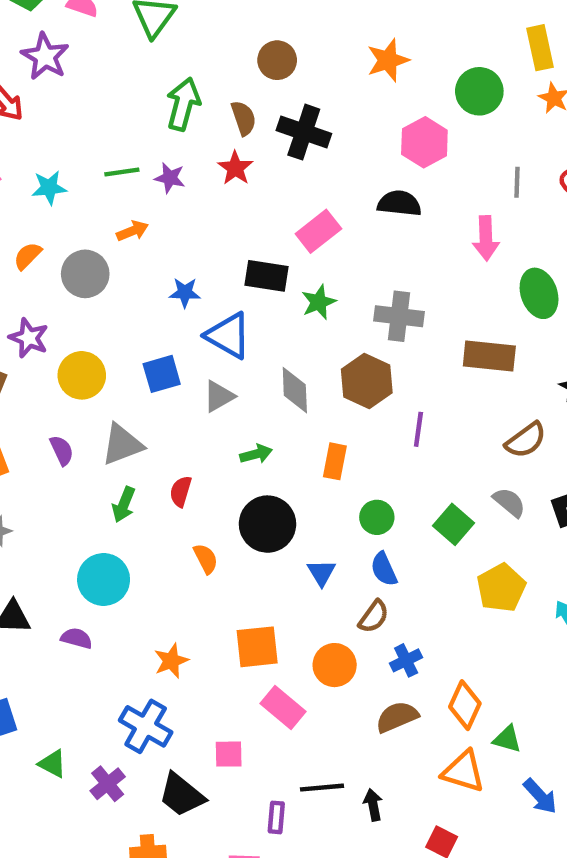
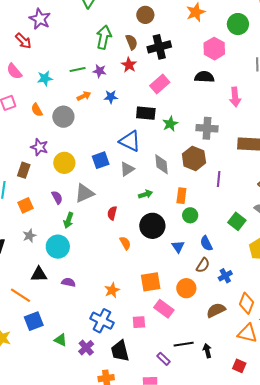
black cross: (304, 132) -> (159, 47), turned -30
pink rectangle: (318, 231) -> (160, 84), moved
pink arrow: (486, 238) -> (235, 97), moved
orange semicircle: (28, 256) -> (37, 110), turned -72
blue star: (185, 293) -> (111, 97), moved
green arrow: (124, 504) -> (69, 220), moved
green circle: (377, 517) -> (190, 215), moved
cyan circle: (104, 579) -> (58, 247), moved
blue cross: (406, 660) -> (225, 276), moved
pink square: (229, 754) -> (139, 322), moved
black trapezoid: (182, 795) -> (120, 351), turned 40
purple rectangle: (276, 817) -> (164, 359), turned -48

